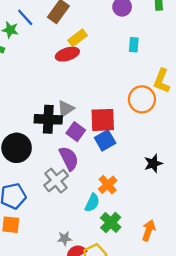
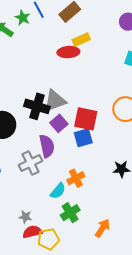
gray triangle: (66, 109) -> (55, 101), size x1.4

